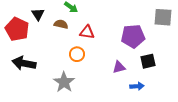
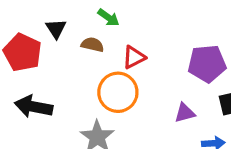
red triangle: (87, 32) -> (134, 57), turned -35
orange circle: (77, 54) -> (118, 92), size x1.6

